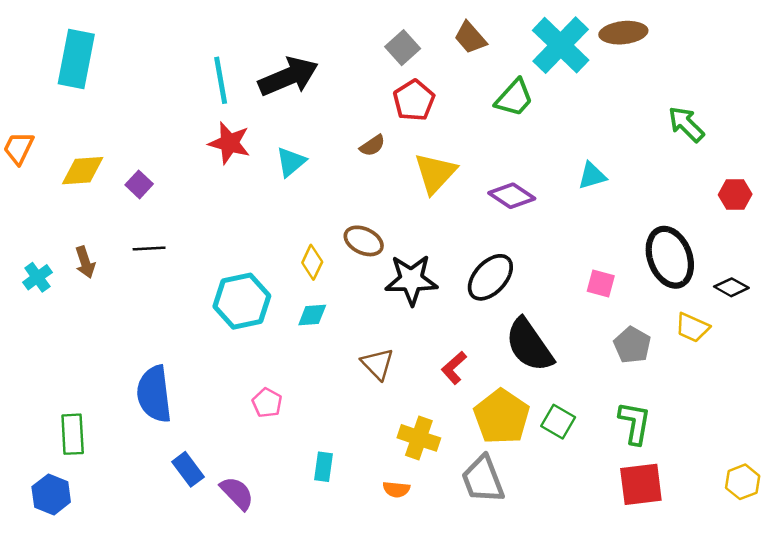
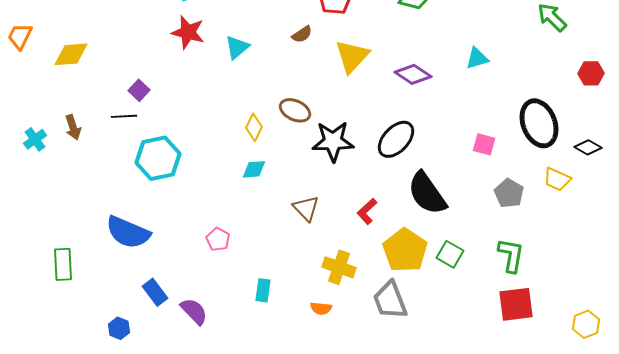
purple square: (139, 184) -> (139, 90), moved
cyan hexagon: (242, 301) -> (158, 158), moved
blue semicircle: (154, 394) -> (128, 232), turned -60
yellow hexagon: (743, 482) -> (586, 324), moved
blue hexagon: (51, 494) -> (119, 328), moved, size x0.7

